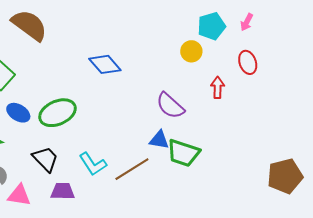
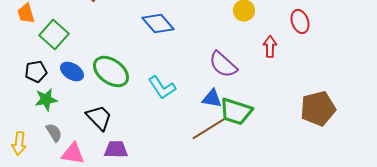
green ellipse: (58, 113) -> (111, 72), turned 60
cyan L-shape: (93, 164) -> (162, 88), moved
brown line: (132, 169) -> (209, 128), moved
brown pentagon: (285, 176) -> (318, 108), moved

